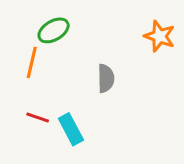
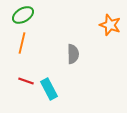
green ellipse: (54, 30) -> (23, 15), moved

